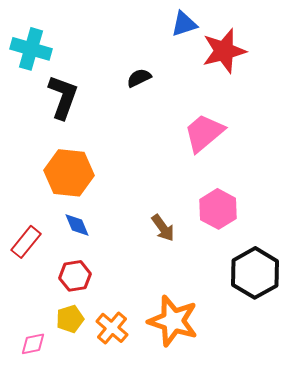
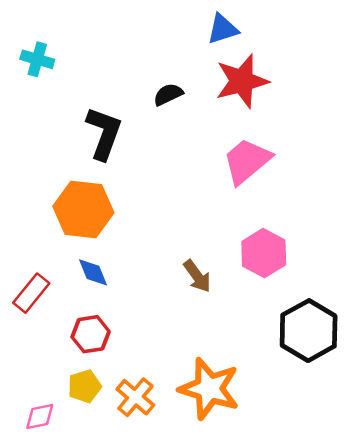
cyan cross: (31, 49) -> (37, 59), size x0.7
red star: (224, 51) -> (242, 81), moved
black L-shape: (63, 97) -> (104, 133), moved

